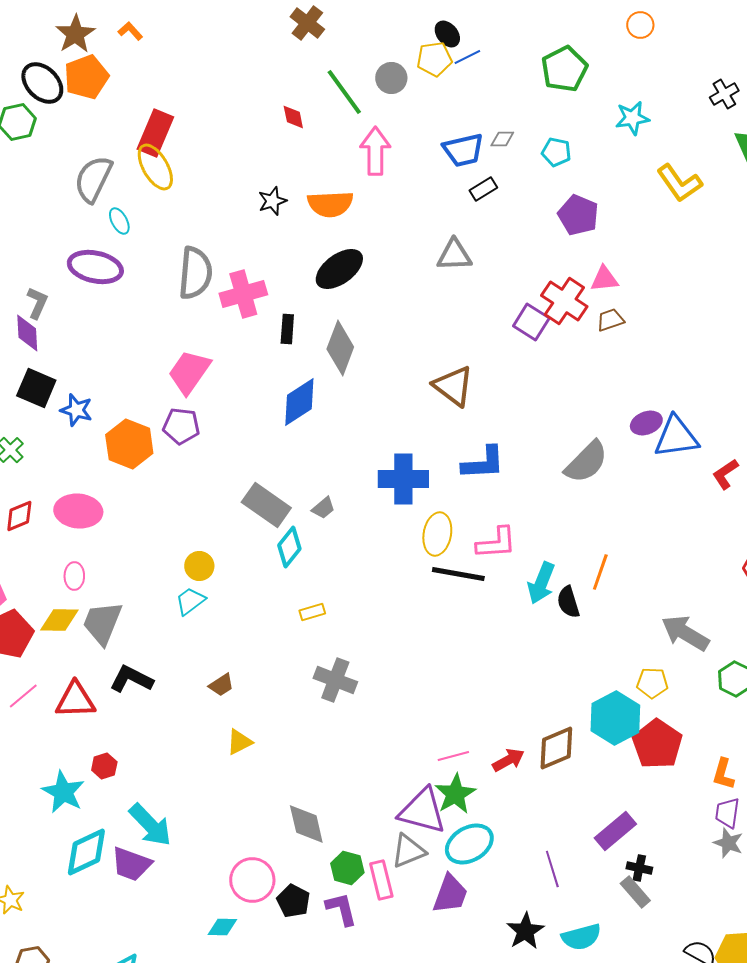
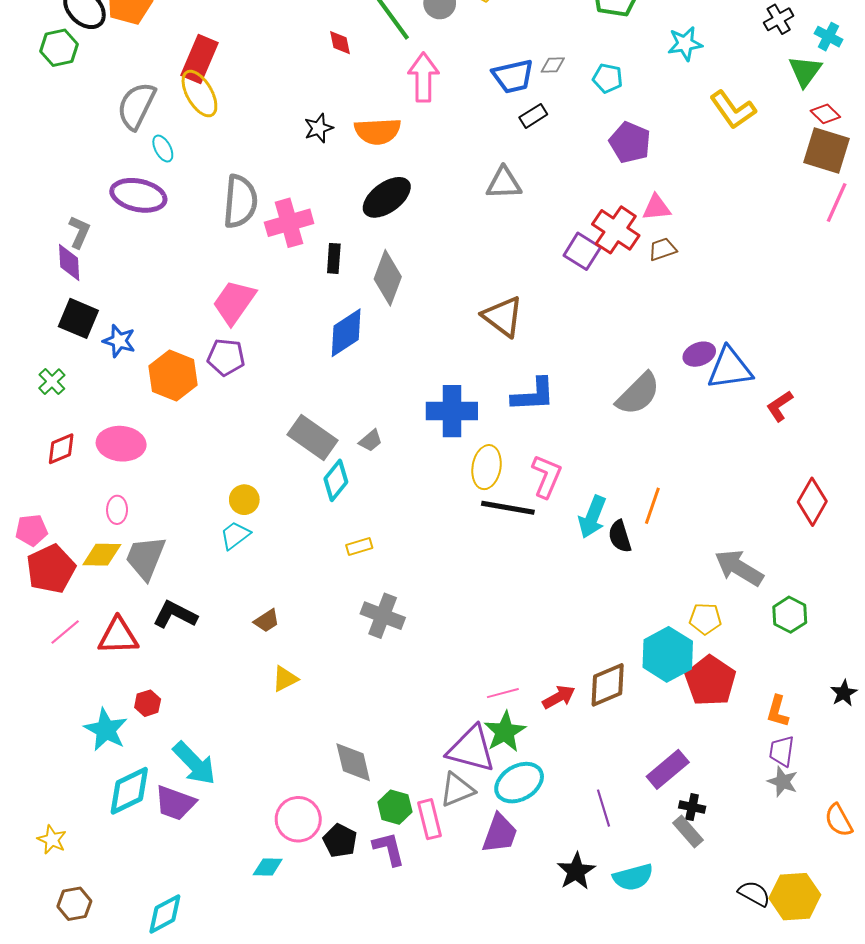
pink L-shape: (496, 543) -> (547, 476), turned -63

